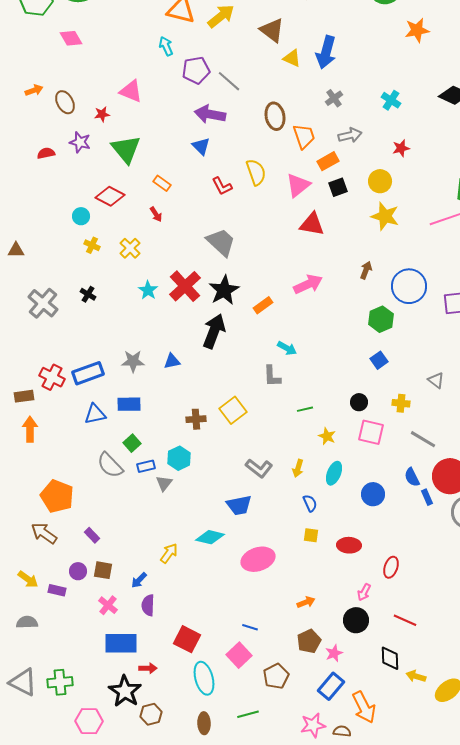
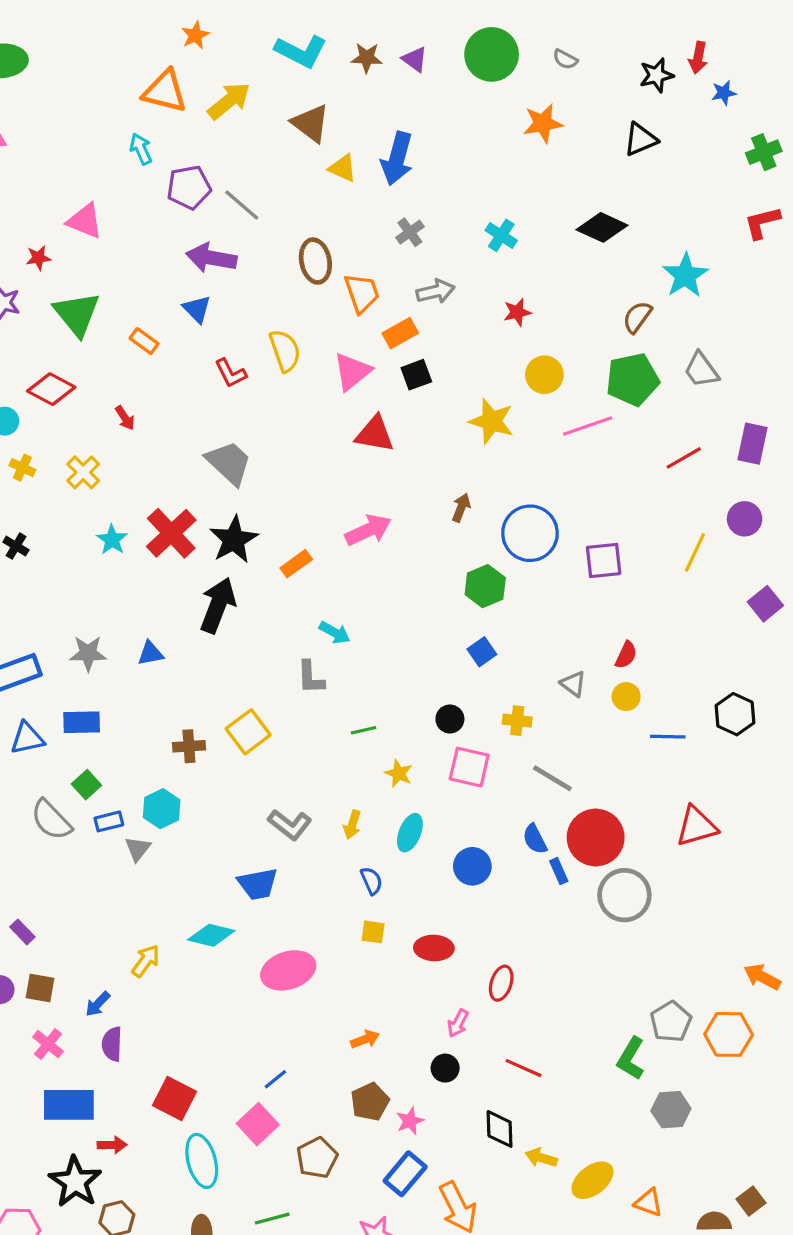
yellow circle: (380, 181) -> (544, 375), moved
orange rectangle: (162, 183) -> (144, 341), moved
black circle: (356, 620) -> (445, 1068), size x0.7
blue line: (250, 627) -> (275, 1079), turned -56

